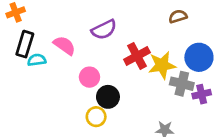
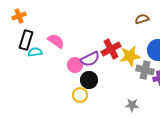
purple semicircle: (104, 30) -> (90, 59), moved

